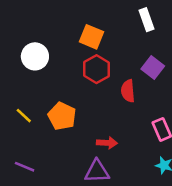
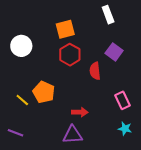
orange square: (91, 37) -> (65, 29), turned -36
yellow line: (24, 116) -> (22, 100), moved

